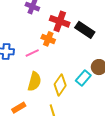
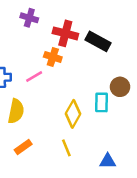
cyan rectangle: (83, 78) -> (101, 102), turned -35
yellow semicircle: (34, 81) -> (16, 111), moved

